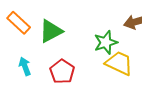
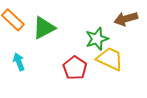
red pentagon: (62, 71) -> (75, 68), moved

